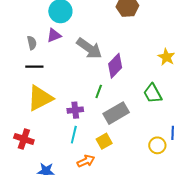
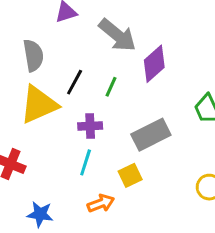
gray semicircle: (32, 43) -> (33, 55), moved, size x1.5
black line: (34, 67) -> (75, 82), moved, turned -66
green line: (99, 91) -> (111, 87), moved

